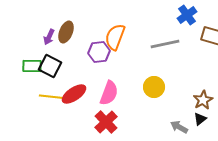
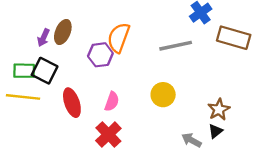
pink semicircle: (109, 93) -> (112, 101), size x0.7
red ellipse: (74, 94) -> (72, 103), turned -75
yellow line: (54, 97) -> (23, 97), moved

